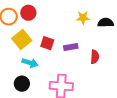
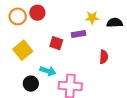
yellow square: (22, 39) -> (23, 50), moved
purple rectangle: (71, 47) -> (79, 34), moved
cyan arrow: (30, 63) -> (48, 71), moved

